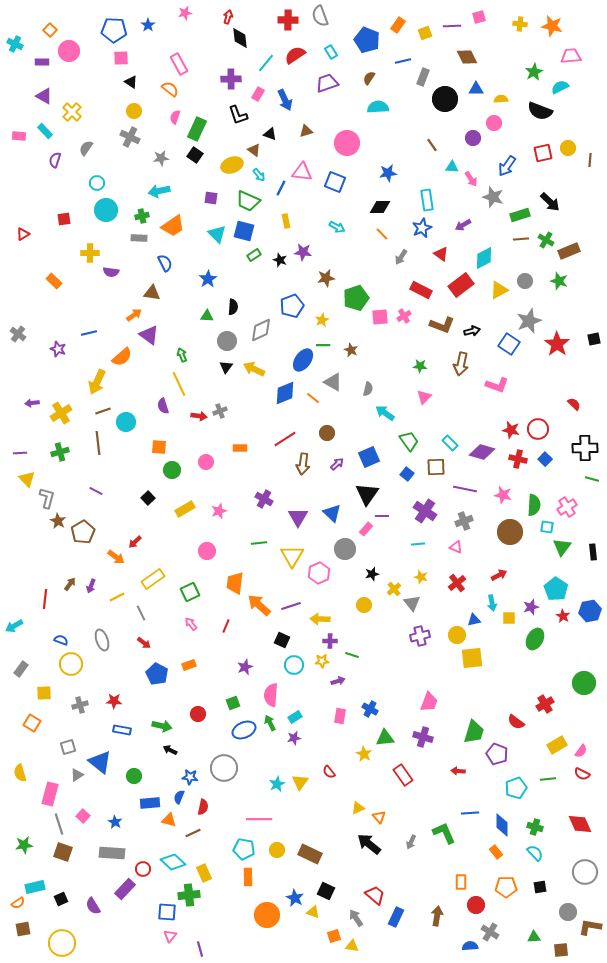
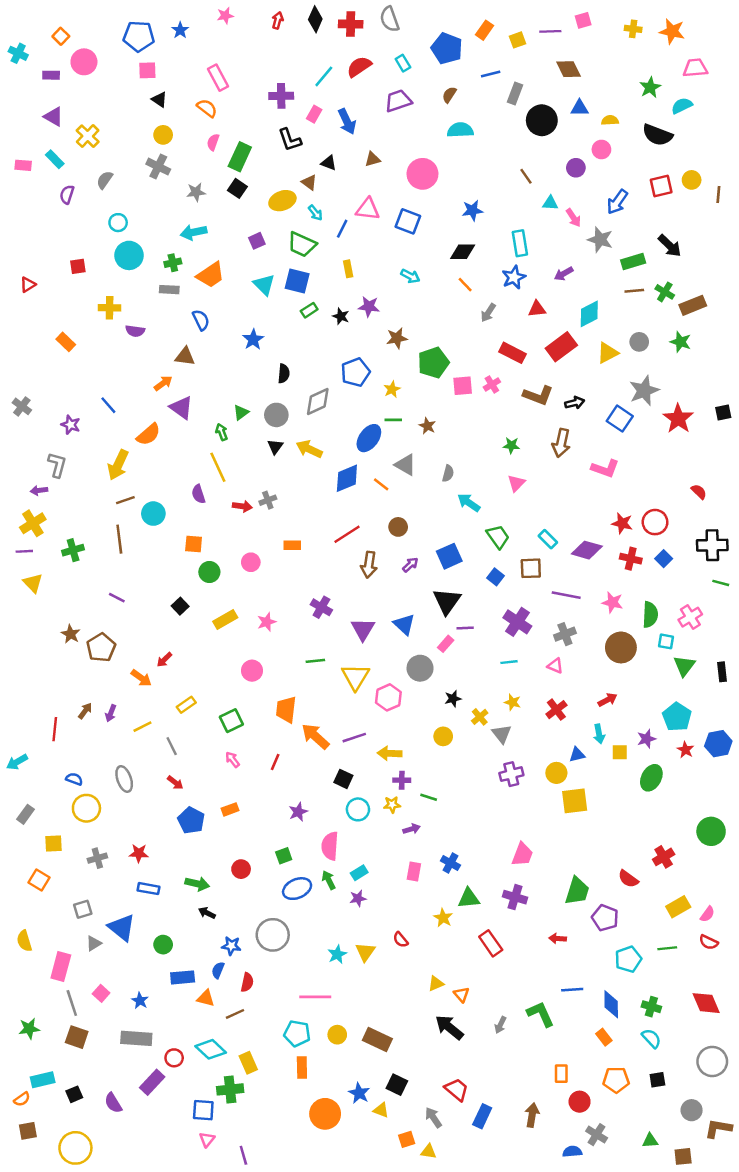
black diamond: (240, 38) -> (315, 19), moved, turned 30
purple square: (211, 198) -> (257, 241), turned -32
red triangle: (441, 254) -> (537, 309), turned -42
green triangle: (207, 316) -> (241, 412), moved, turned -40
blue line: (89, 333) -> (108, 405), turned 63
yellow cross: (61, 413) -> (33, 523), moved
gray L-shape: (47, 498) -> (57, 465), moved
yellow rectangle: (153, 579) -> (186, 705), size x0.7

